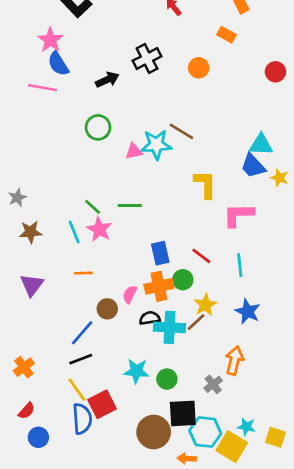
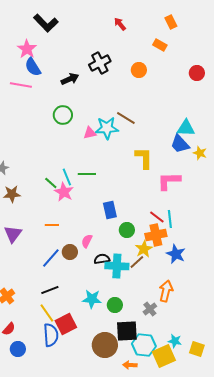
green line: (93, 207) -> (51, 183), moved
cyan line: (74, 232) -> (67, 177), moved
red line: (201, 256) -> (157, 217), moved
orange cross: (159, 286) -> (156, 235), moved
blue line: (82, 333) -> (51, 258), moved
yellow square: (232, 447) -> (164, 356), turned 35

